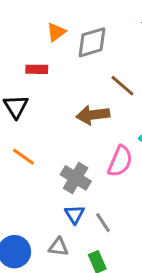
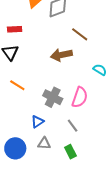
red rectangle: (37, 69) -> (15, 29), moved
pink semicircle: (120, 161) -> (80, 97), moved
blue triangle: (75, 214) -> (37, 122), moved, turned 32

